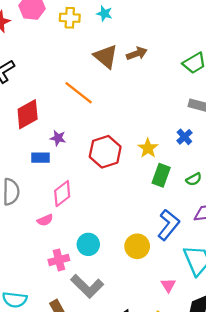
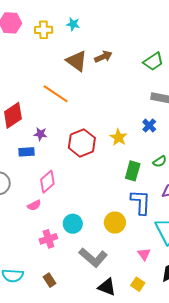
green rectangle: (161, 175) -> (133, 171), moved
blue L-shape: (168, 225) -> (141, 202), turned -32
gray L-shape: (87, 286) -> (93, 257), moved

